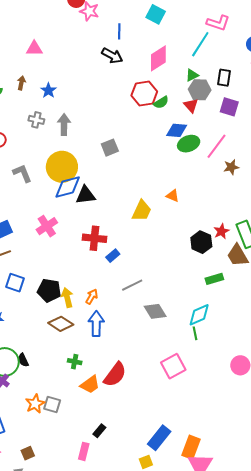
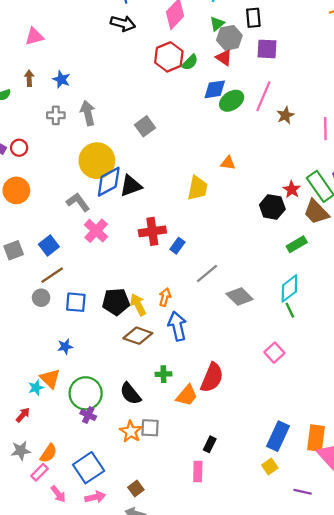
gray L-shape: (22, 173) -> (78, 202), moved
black semicircle: (23, 360) -> (130, 394), moved, size x1.5
pink square: (173, 366) -> (274, 353), size x0.7

